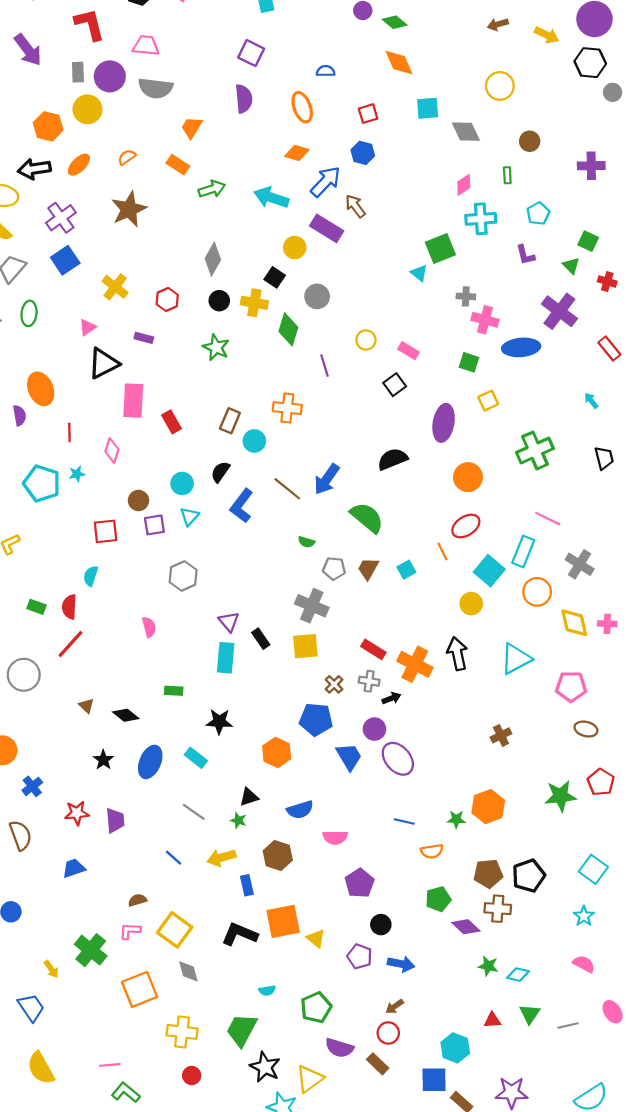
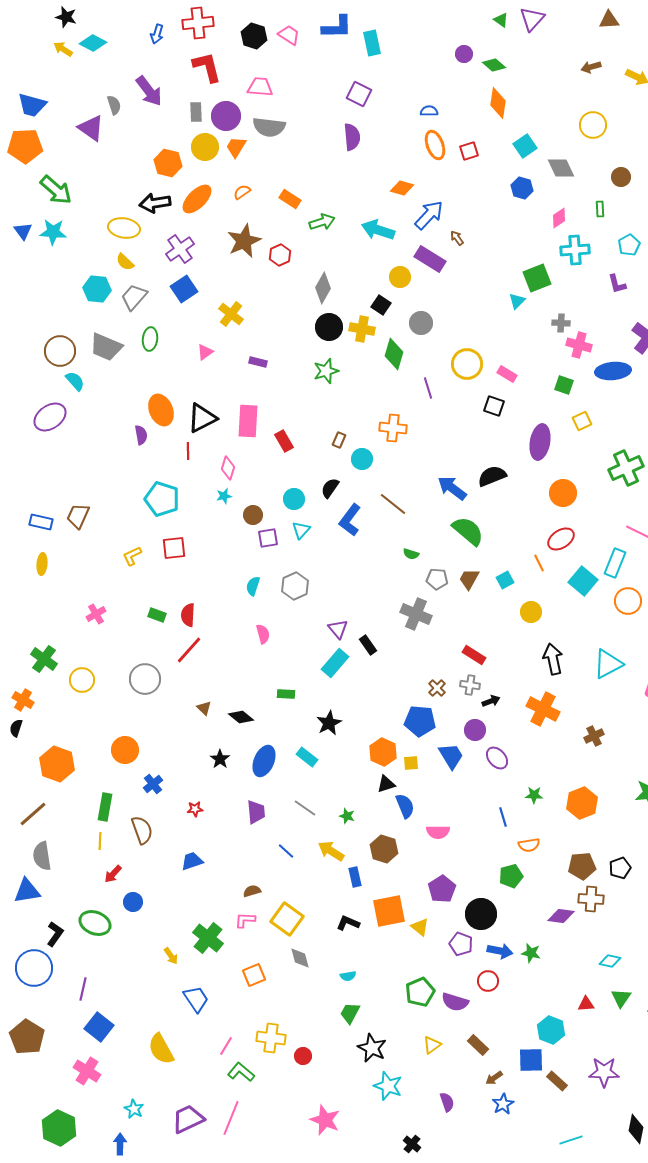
orange diamond: (399, 63) -> (498, 103), turned 32
orange ellipse: (302, 107) -> (435, 145), moved
cyan square: (428, 108) -> (525, 146), turned -30
orange trapezoid: (192, 127) -> (236, 147), moved
blue hexagon: (363, 153) -> (522, 188), moved
orange ellipse: (79, 165) -> (197, 199), size x1.4
brown arrow: (355, 206) -> (457, 238), size x0.7
cyan triangle: (419, 273) -> (517, 301), turned 36
red hexagon: (167, 300) -> (280, 255), moved
black circle: (219, 301) -> (329, 327), size x1.4
yellow circle: (366, 340) -> (467, 364), size x1.6
green star: (216, 347) -> (326, 371), turned 30
black triangle: (103, 363) -> (202, 418), moved
black square: (395, 385) -> (494, 406), turned -35
brown rectangle: (230, 421) -> (339, 440), size x0.7
cyan star: (77, 474) -> (224, 496), moved
blue arrow: (327, 479) -> (452, 488), moved, turned 92
red square: (106, 531) -> (174, 548), moved
cyan semicircle: (91, 576) -> (253, 586), moved
yellow circle: (471, 604) -> (531, 612), moved
yellow square: (305, 646) -> (411, 763), moved, size x0.6
cyan rectangle: (226, 658) -> (335, 663), turned 36
orange cross: (415, 664) -> (543, 709), moved
black star: (219, 722) -> (329, 723), turned -30
purple ellipse: (398, 759) -> (497, 758), size x0.7
black triangle: (249, 797) -> (386, 784), moved
blue semicircle: (300, 810) -> (405, 806), turned -95
red star: (77, 813) -> (195, 809), size x0.7
green star: (456, 819) -> (534, 795), moved
purple trapezoid: (115, 820) -> (256, 812), moved
blue line: (404, 821) -> (503, 817), turned 60
yellow arrow: (221, 858) -> (331, 851), turned 48
black pentagon: (529, 876) -> (620, 868), size x0.7
purple pentagon: (360, 883) -> (442, 889), moved
green pentagon: (438, 899) -> (511, 876), moved
black circle: (381, 925) -> (481, 914), size x1.6
purple diamond: (466, 927) -> (561, 916), turned -36
black L-shape: (239, 934) -> (348, 923), size x0.7
green star: (488, 966) -> (531, 953), moved
orange square: (140, 989) -> (254, 975), size x0.7
cyan semicircle: (267, 990) -> (348, 976), moved
brown arrow: (395, 1006) -> (494, 1078), moved
blue trapezoid: (31, 1007) -> (196, 999), moved
green trapezoid: (242, 1030) -> (350, 1013), size x0.7
yellow cross: (182, 1032) -> (271, 1038), moved
red circle: (388, 1033) -> (488, 981), moved
purple semicircle: (339, 1048) -> (455, 1002), moved
pink line: (110, 1065) -> (226, 1046), turned -54
yellow triangle: (310, 1079) -> (432, 1045), moved, size x0.7

